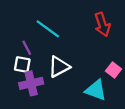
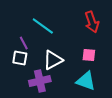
pink square: (113, 70) -> (89, 55), moved, turned -32
purple cross: (31, 83) -> (40, 81), moved

